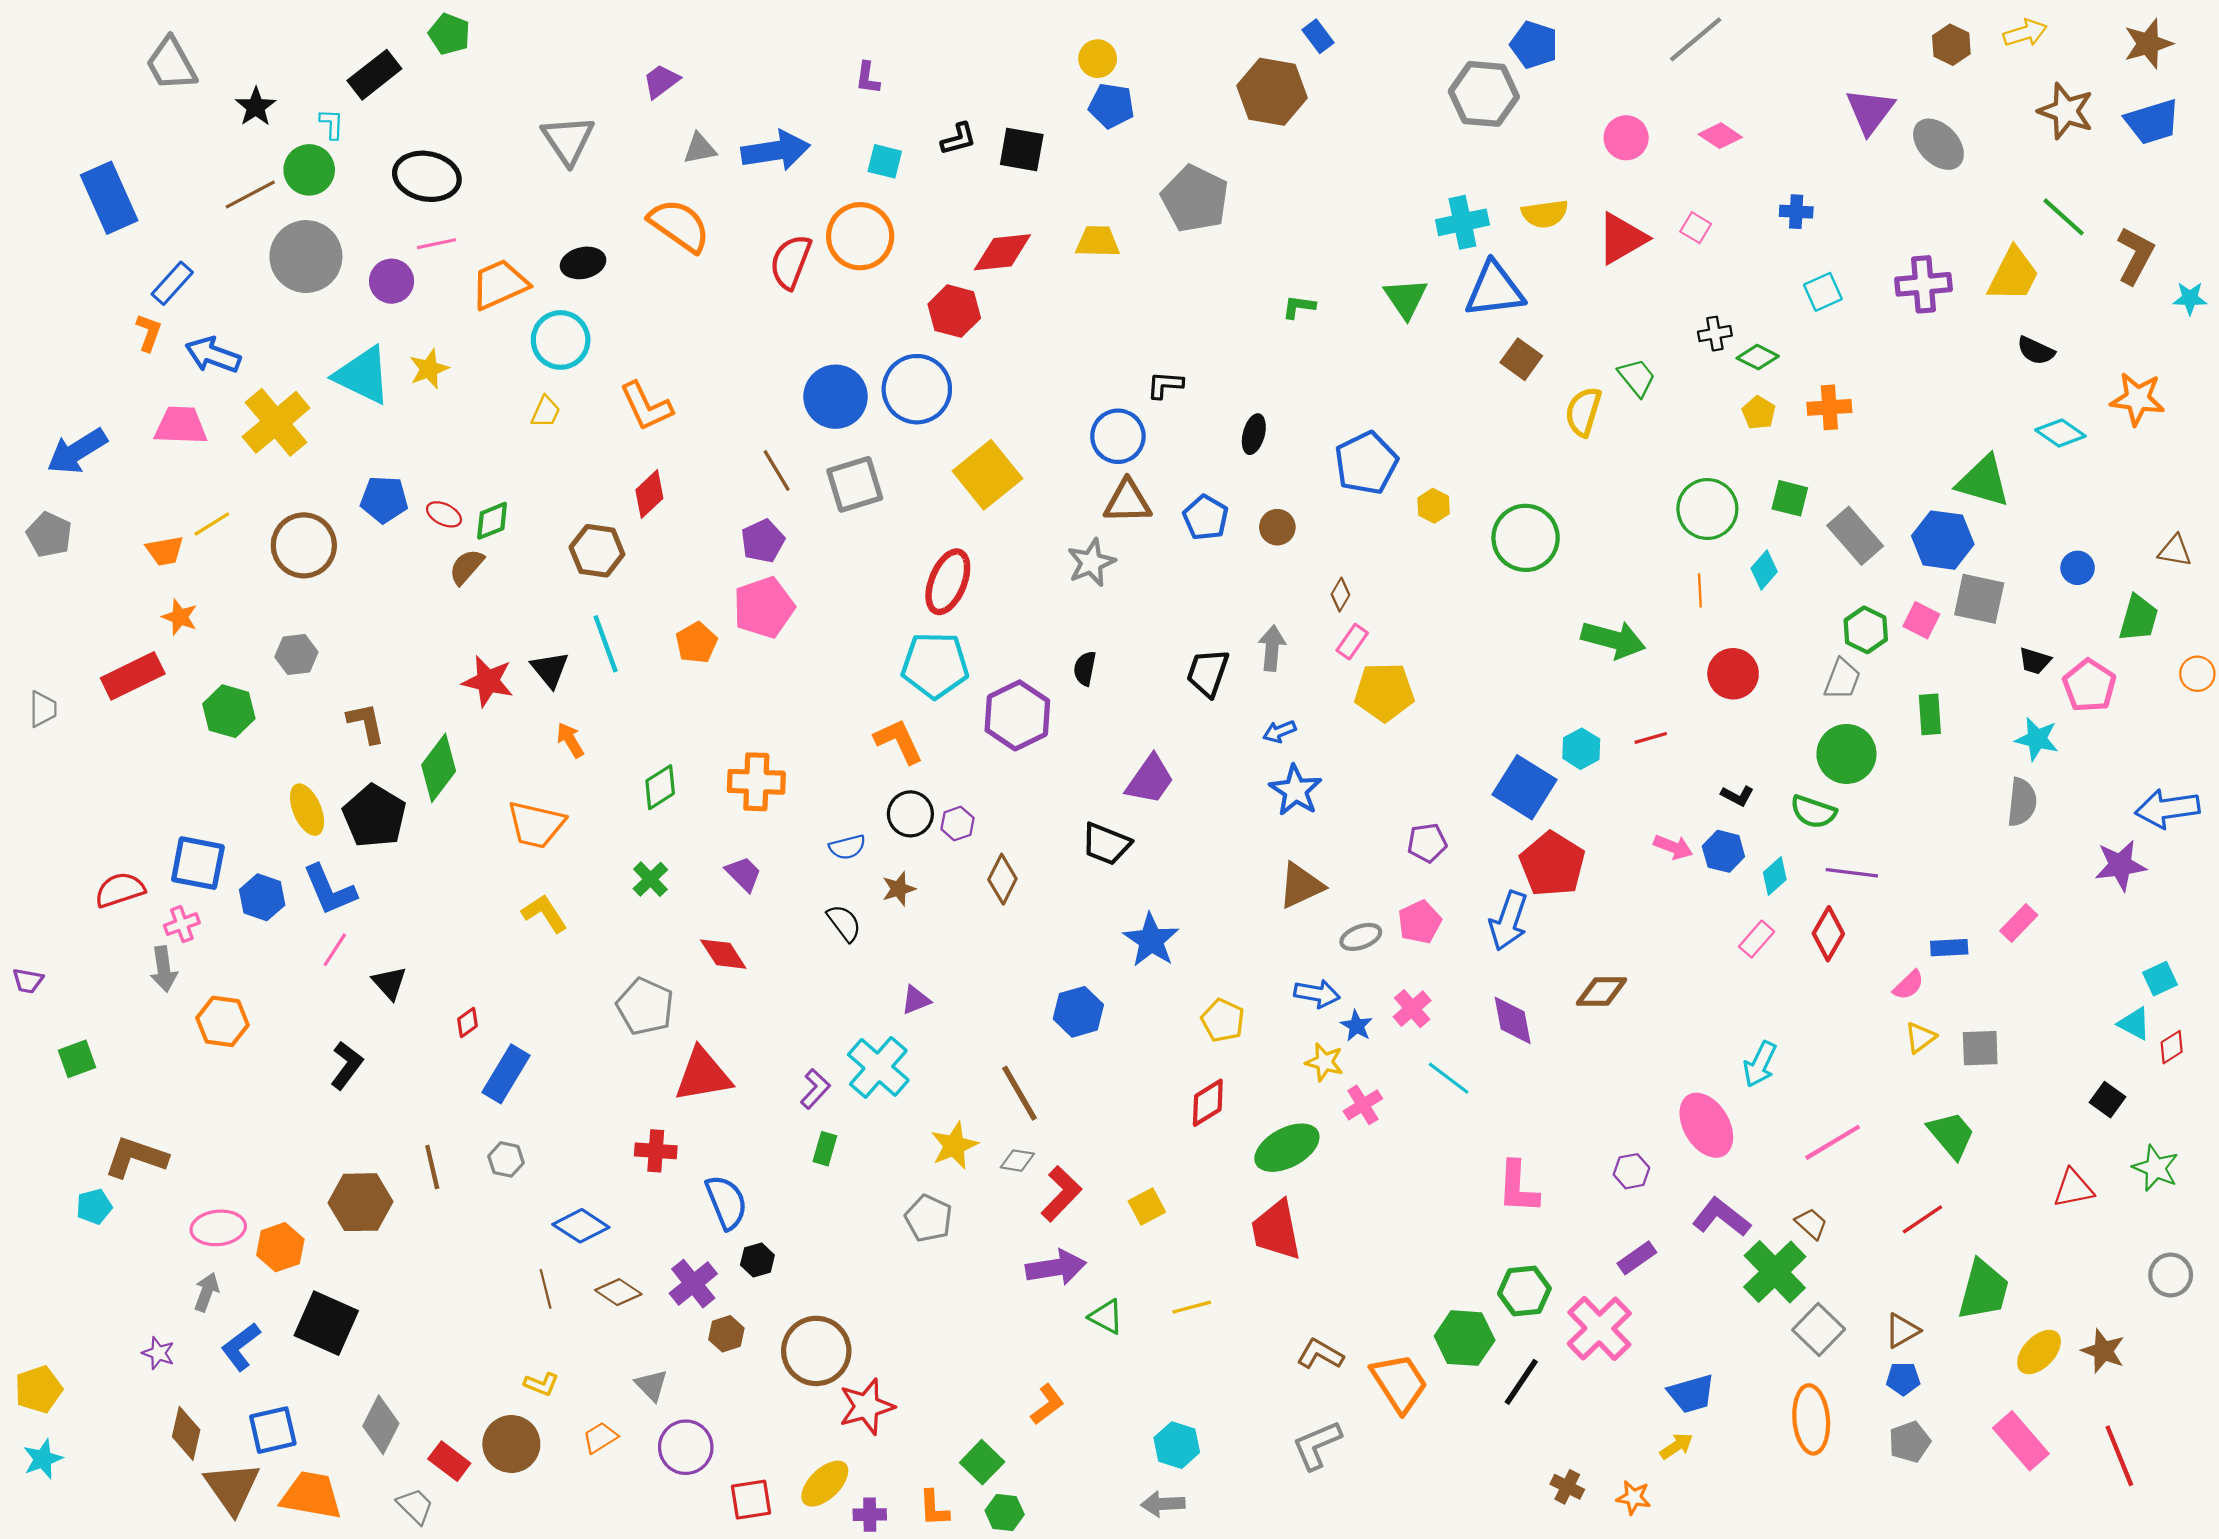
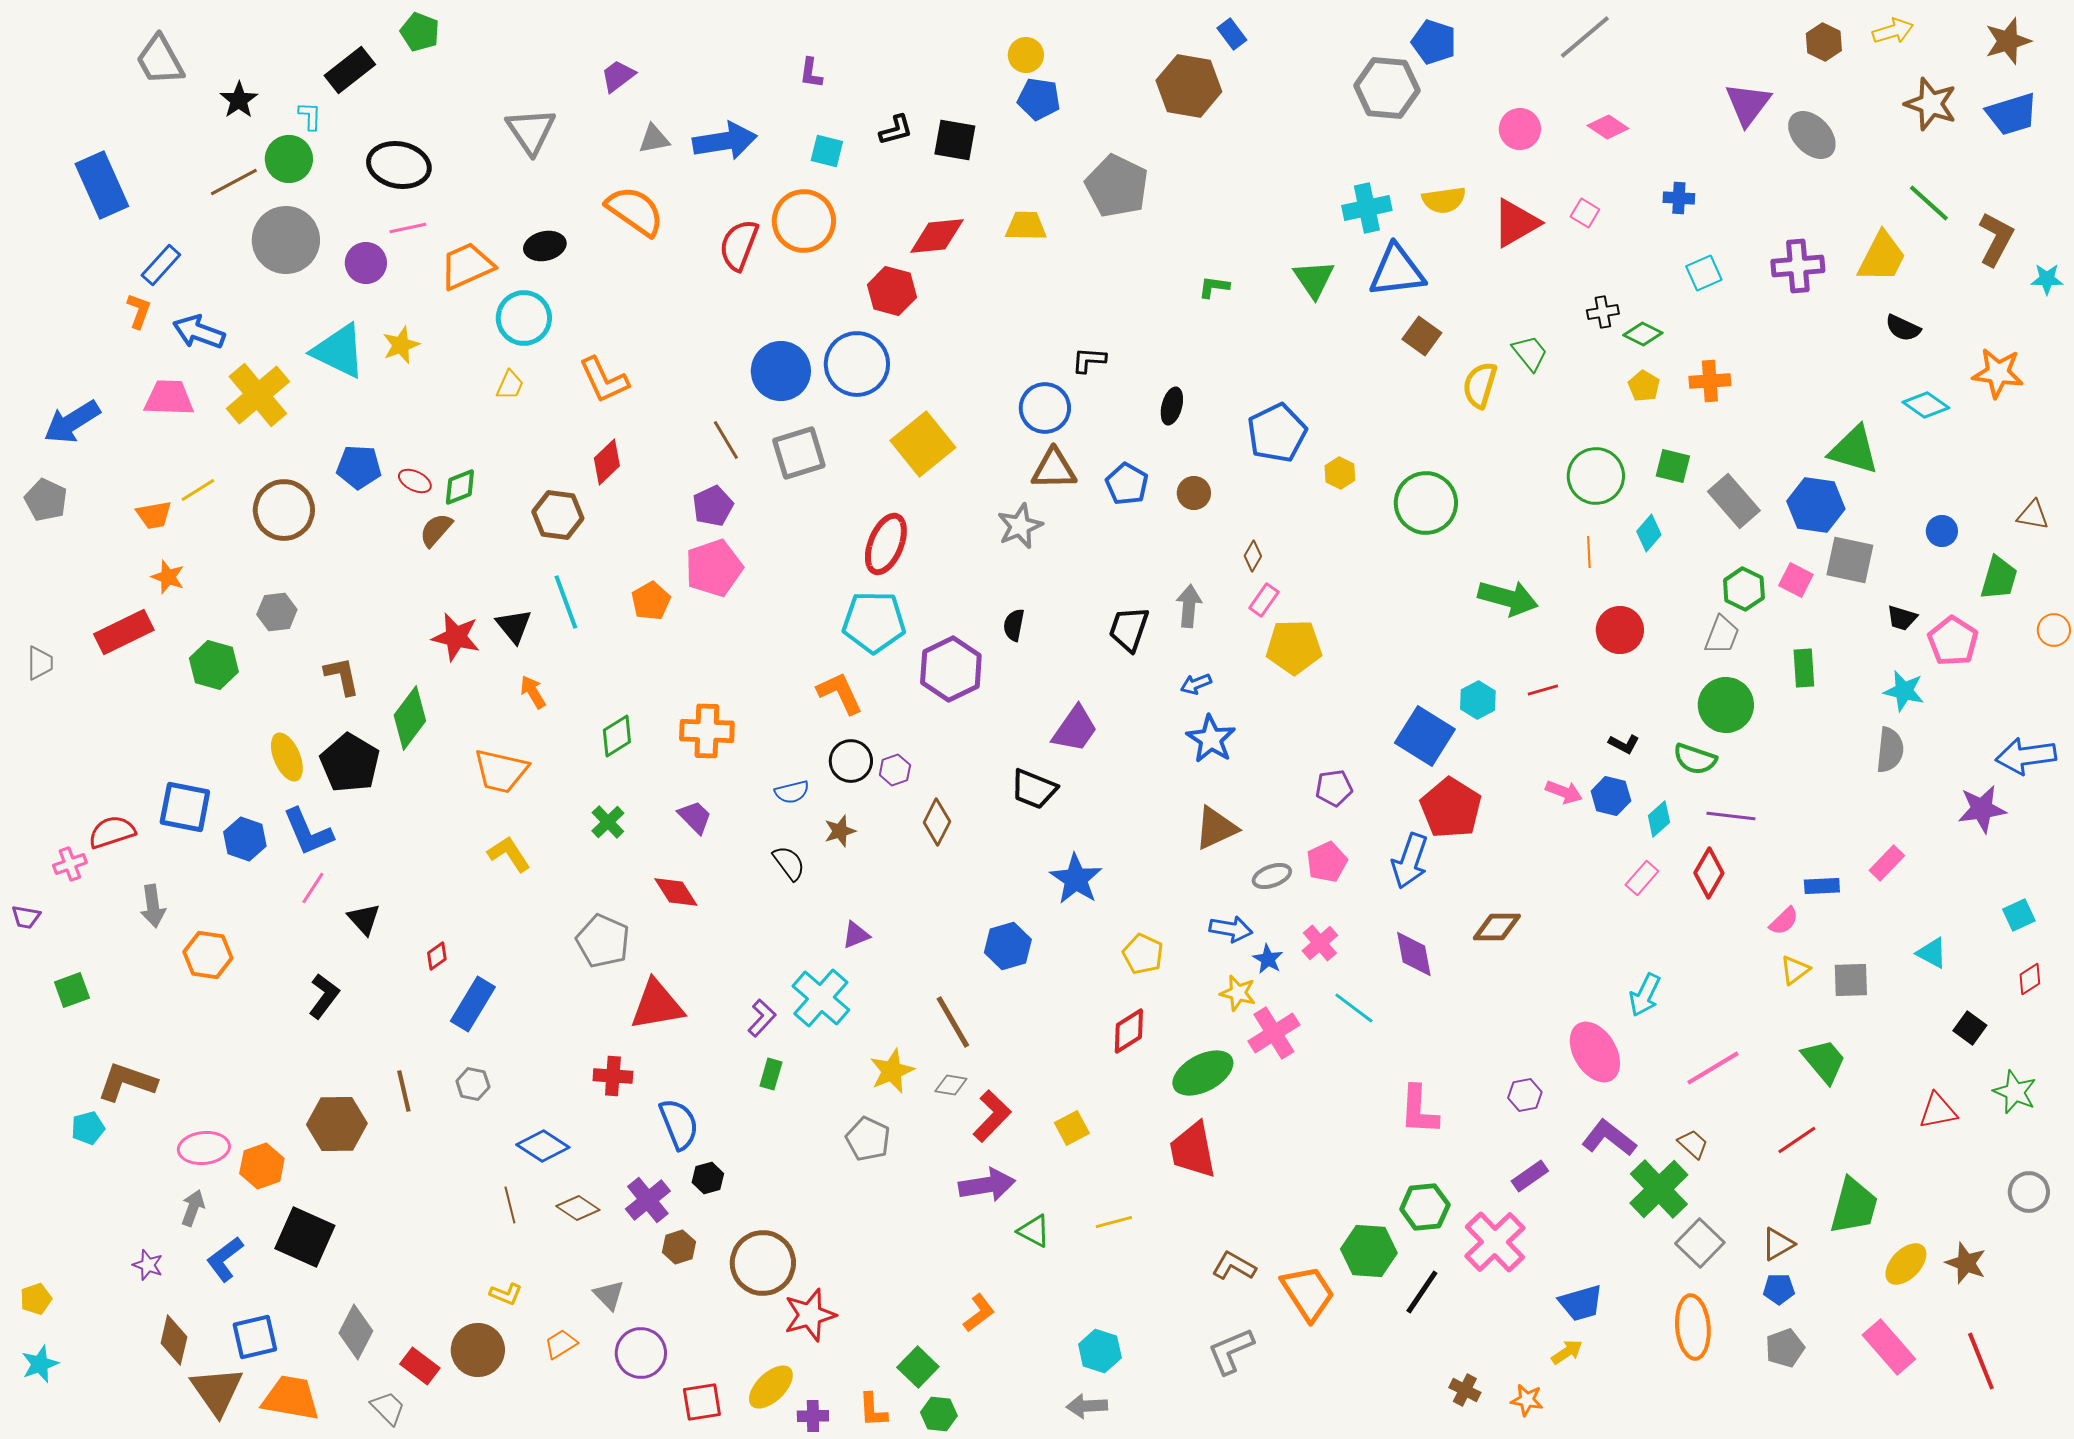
pink cross: (182, 924) -> (70, 864), moved
cyan triangle: (2134, 1024) -> (1932, 953), moved
pink cross: (1363, 1105) -> (1274, 1033), size x1.4
yellow pentagon: (39, 1389) -> (36, 1299), size x0.7

